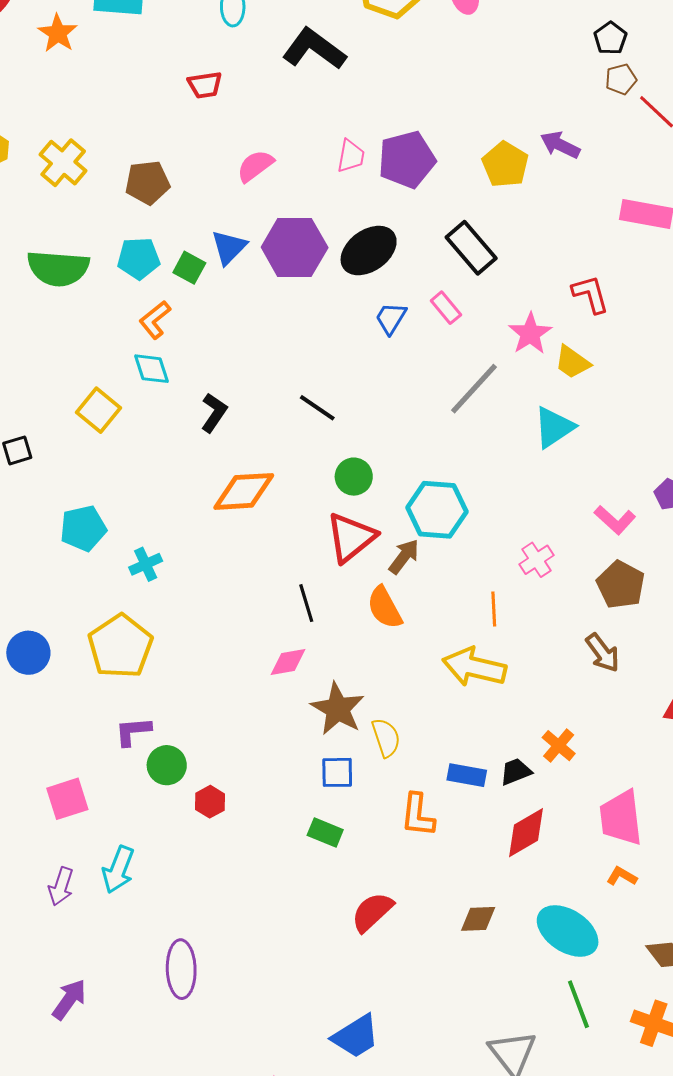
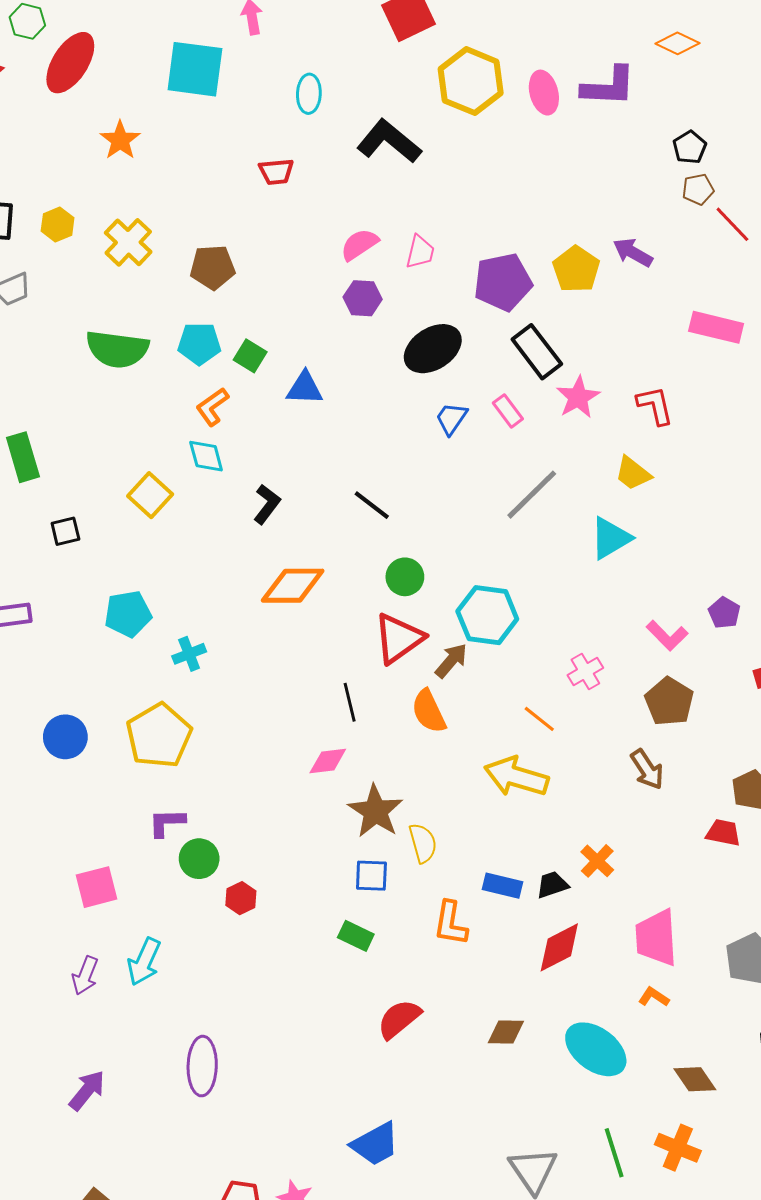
orange star: (58, 33) -> (120, 140), moved
purple pentagon: (407, 160) -> (503, 282), moved
pink semicircle: (255, 166) -> (359, 244), moved
blue triangle: (229, 247) -> (305, 388), moved, turned 45
purple hexagon: (295, 247) -> (363, 298), moved, size x0.6
pink star: (530, 334) -> (578, 397), moved
orange line: (494, 609) -> (539, 719), turned -52
green line: (578, 1004) -> (614, 1153), moved

